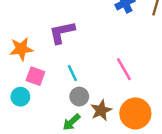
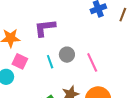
gray circle: (79, 97) -> (67, 55), moved

